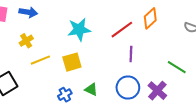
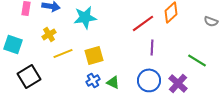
cyan star: (79, 30) -> (85, 17), moved
blue cross: (65, 95) -> (93, 80), moved

